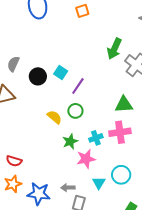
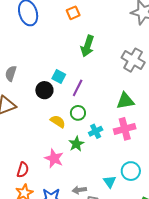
green arrow: (114, 49) -> (87, 46), moved
black circle: (38, 76) -> (44, 90), moved
cyan cross: (96, 138) -> (96, 131), moved
pink star: (86, 159) -> (54, 158), moved, turned -30
red semicircle: (14, 161) -> (23, 170), turned -84

